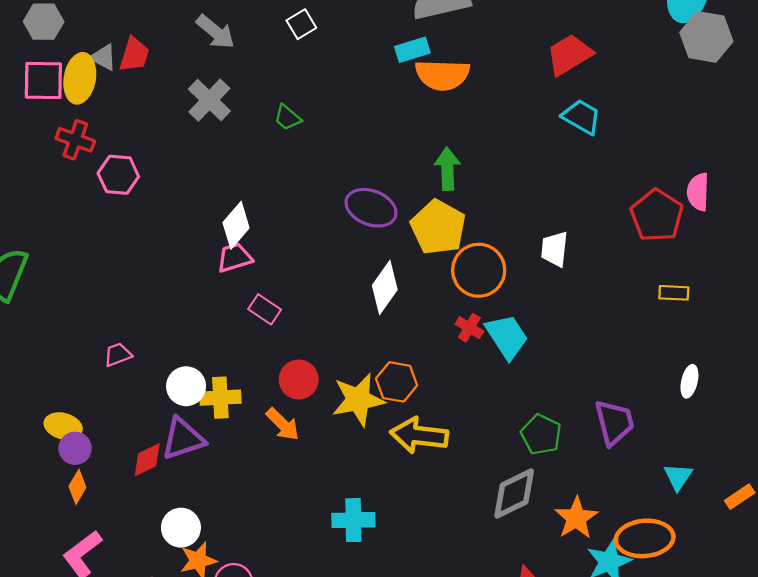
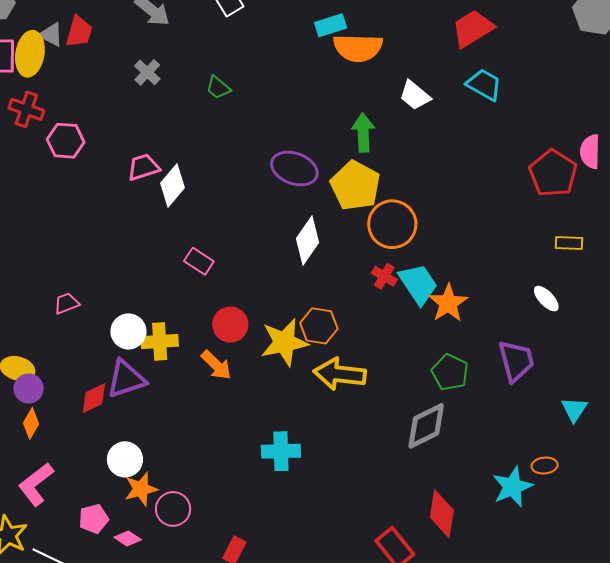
gray cross: (209, 100) -> (147, 72), size x0.7
white trapezoid: (554, 249) -> (415, 95), moved, turned -56
pink trapezoid: (235, 258) -> (144, 167), moved
white ellipse: (689, 381) -> (546, 299), moved, turned -56
orange star: (576, 518) -> (448, 303), moved
orange ellipse: (645, 538) -> (545, 466), size x0.5

